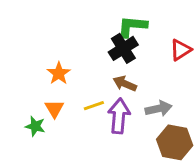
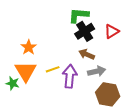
black cross: (123, 48) -> (85, 31), moved
brown arrow: (125, 84) -> (87, 54), moved
orange triangle: (54, 109) -> (26, 71), size x1.6

